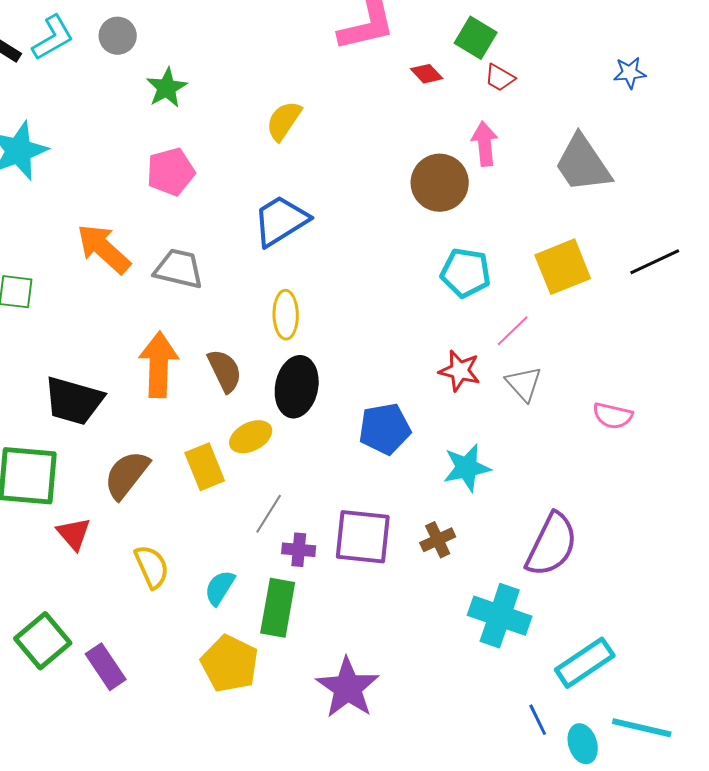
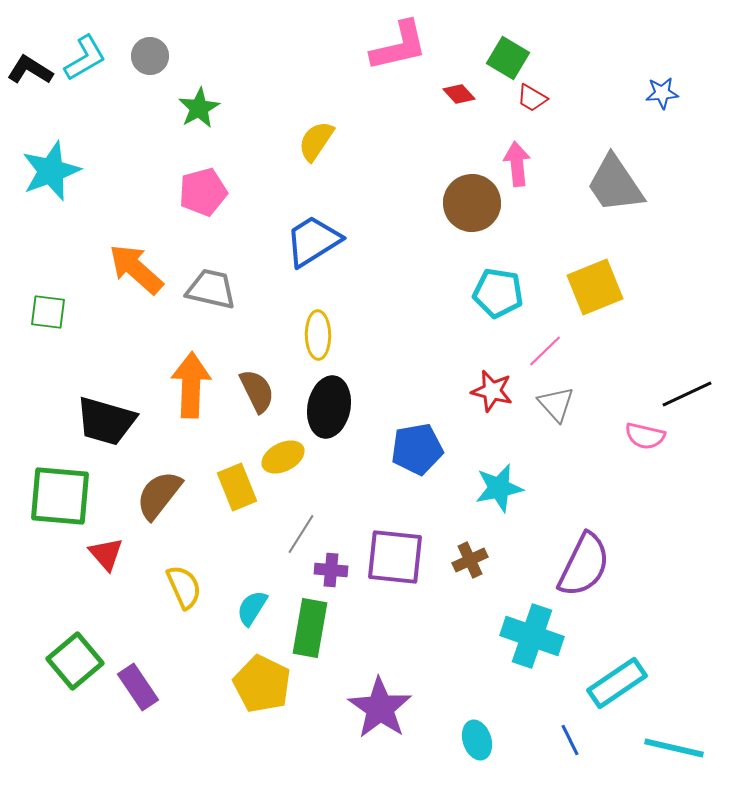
black line: (655, 262) -> (687, 394), moved
cyan ellipse: (583, 744) -> (477, 740), moved

